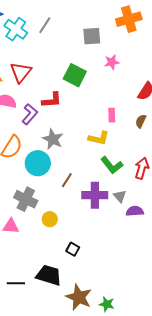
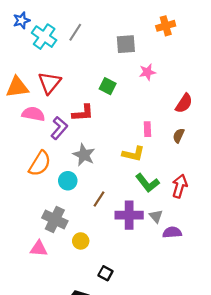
orange cross: (129, 19) -> (166, 26), size x0.7
green square: (75, 75) -> (108, 86), size x0.7
cyan circle: (38, 163) -> (68, 181), size x0.7

